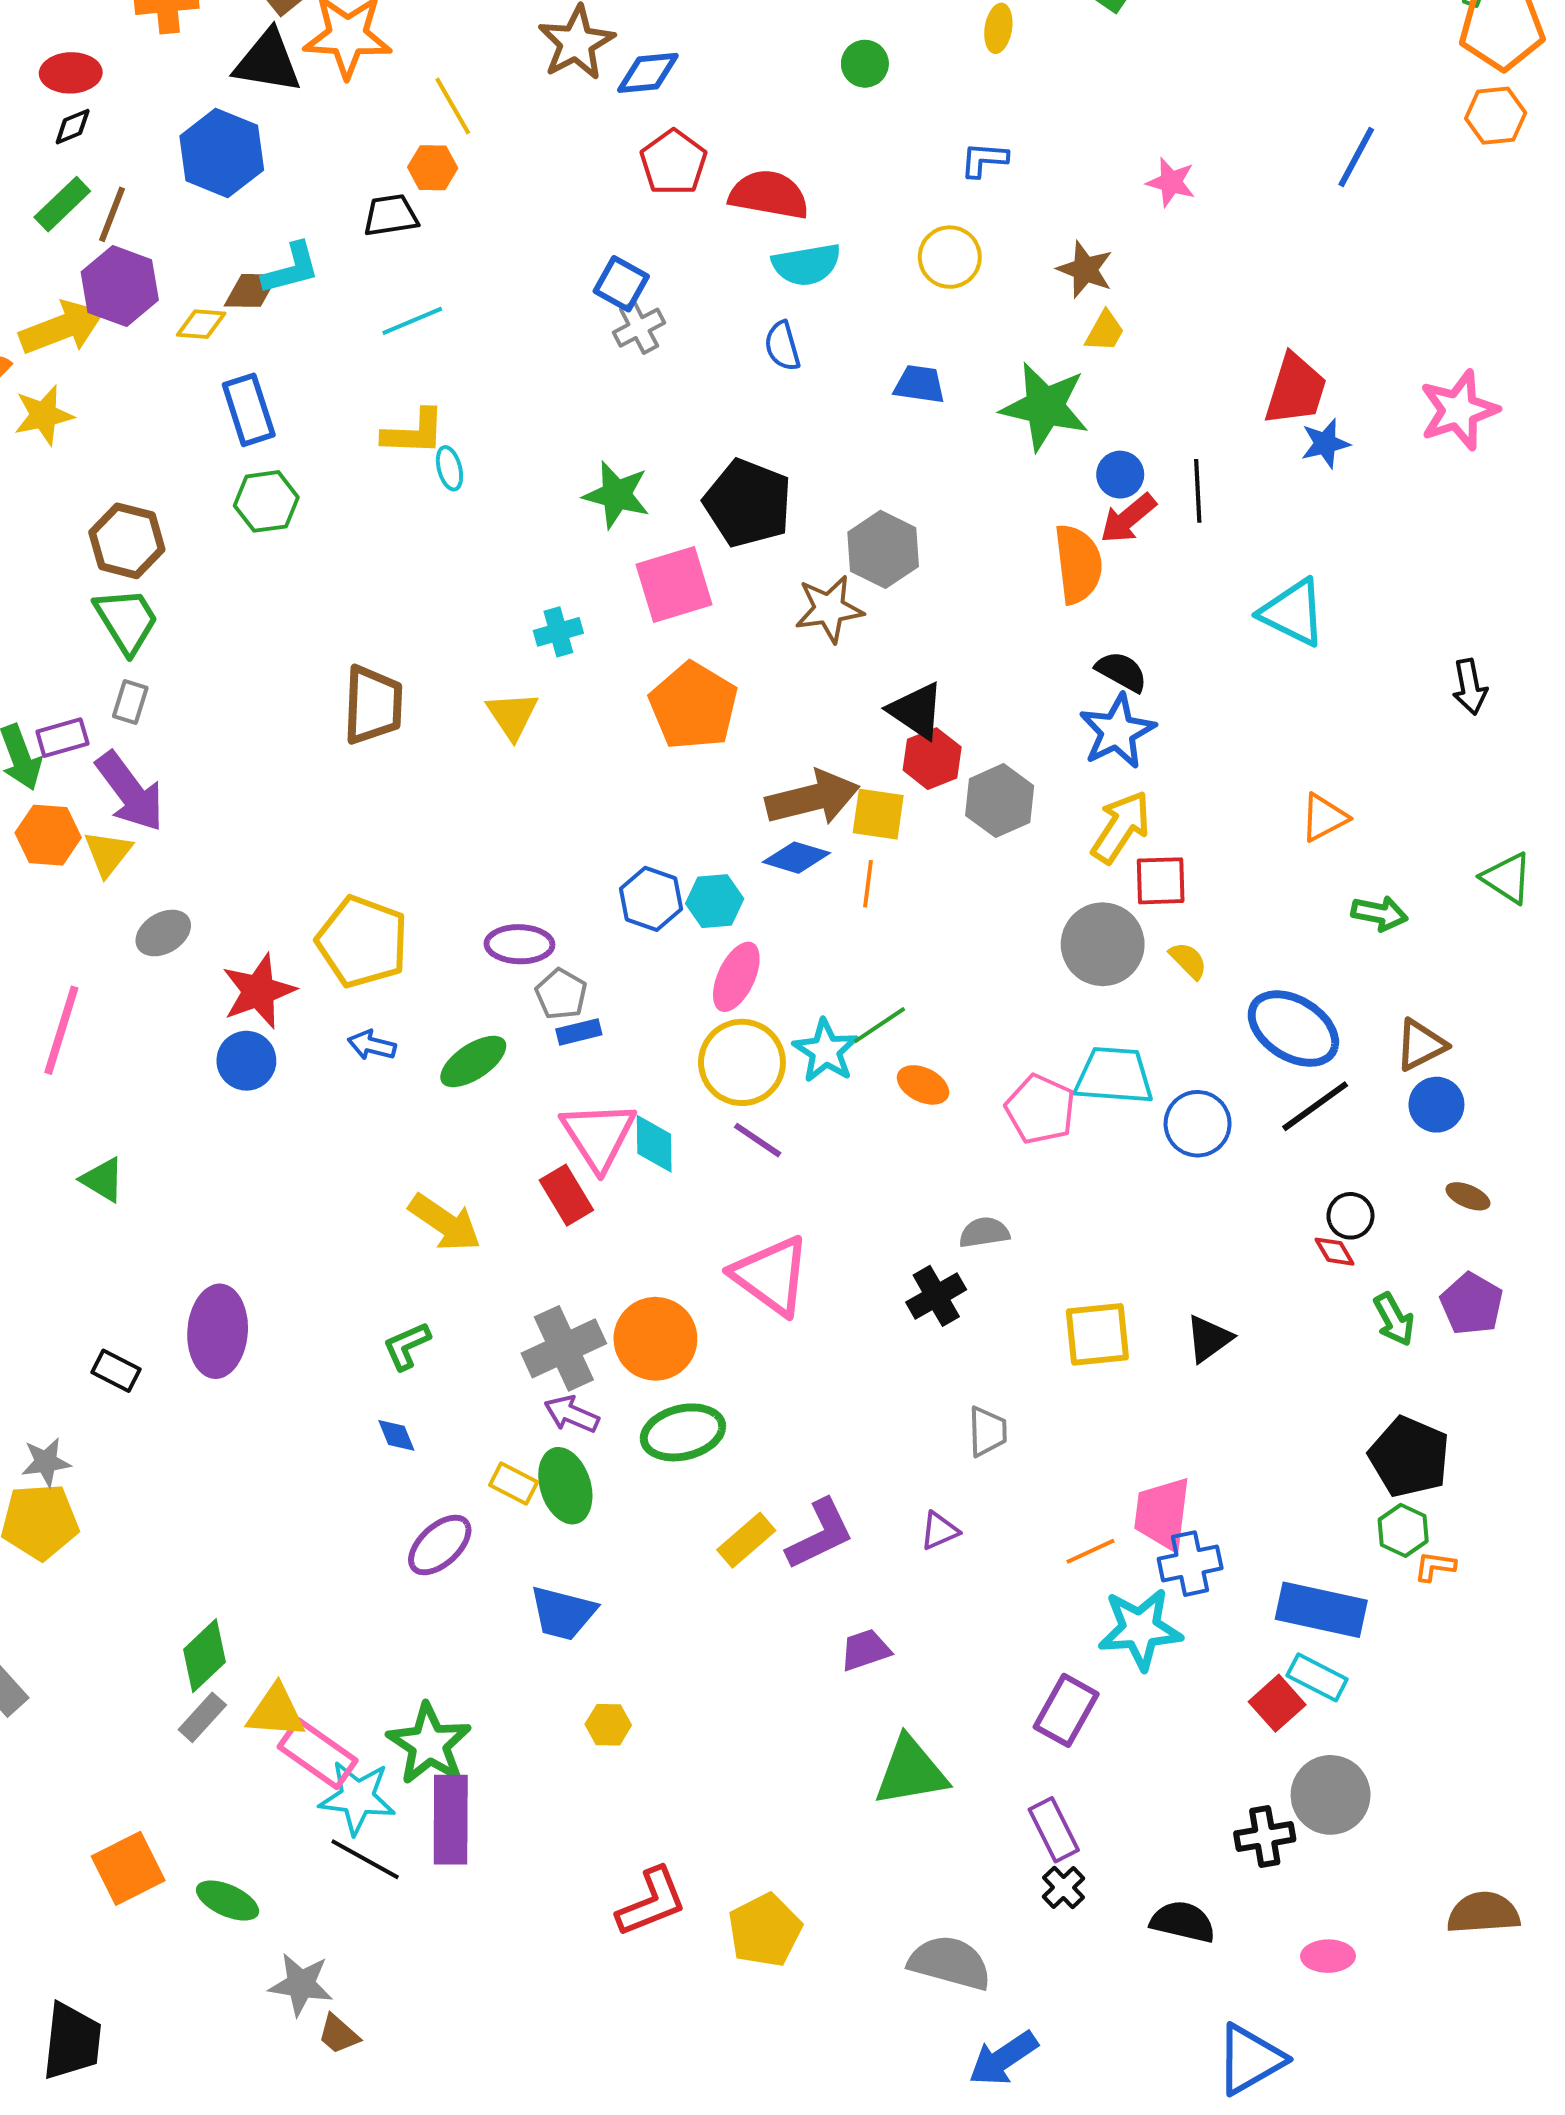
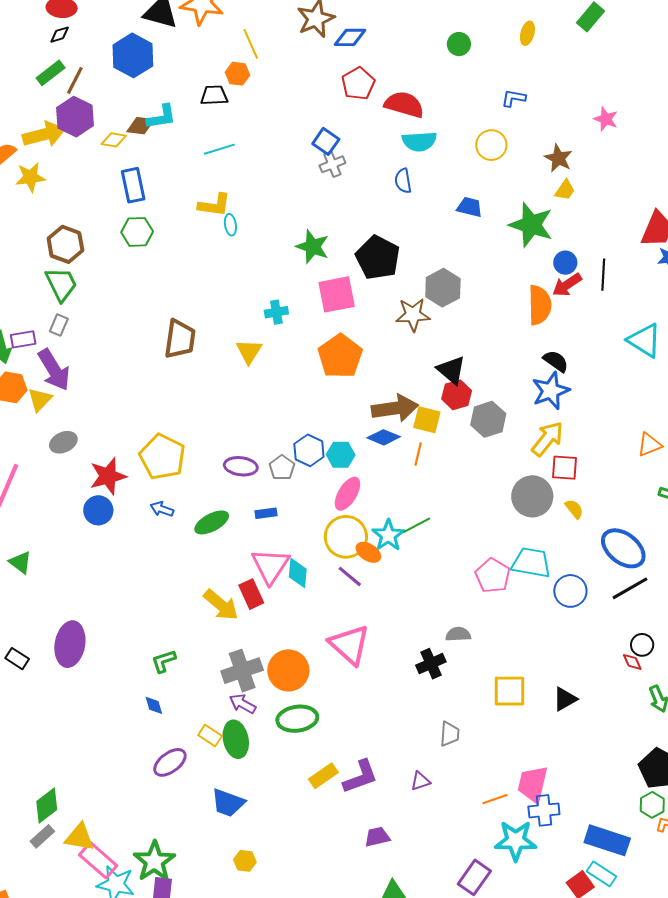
gray pentagon: (561, 994) -> (282, 468), moved
orange ellipse: (923, 1085) -> (368, 552), moved
yellow arrow: (445, 1223) -> (221, 605), moved

